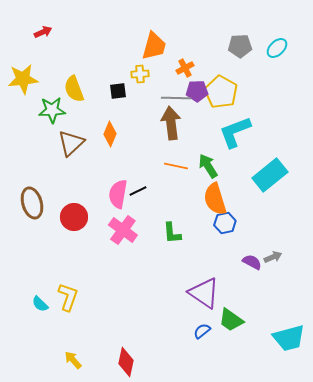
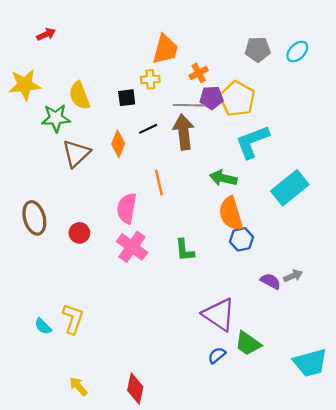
orange line: (176, 166) -> (159, 182), moved, turned 65
green arrow: (208, 166) -> (223, 178), turned -45
black line: (138, 191) -> (148, 129), moved
red circle: (74, 217) -> (79, 233), size x0.7

